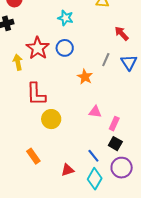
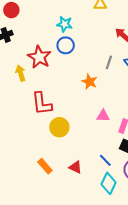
blue circle: (65, 48) -> (66, 45), moved
red triangle: (68, 170) -> (76, 167), moved, turned 48

